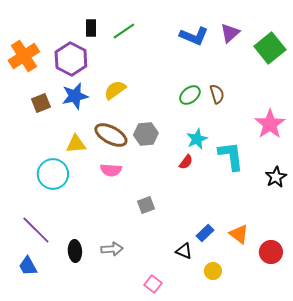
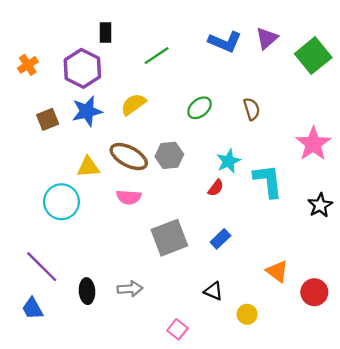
green line: (124, 31) -> (157, 56), moved
orange cross: (24, 56) -> (28, 65), size x0.6
green ellipse: (190, 95) -> (200, 108), moved
gray square: (146, 205) -> (169, 238), size x1.8
blue rectangle: (205, 233) -> (220, 239), moved

